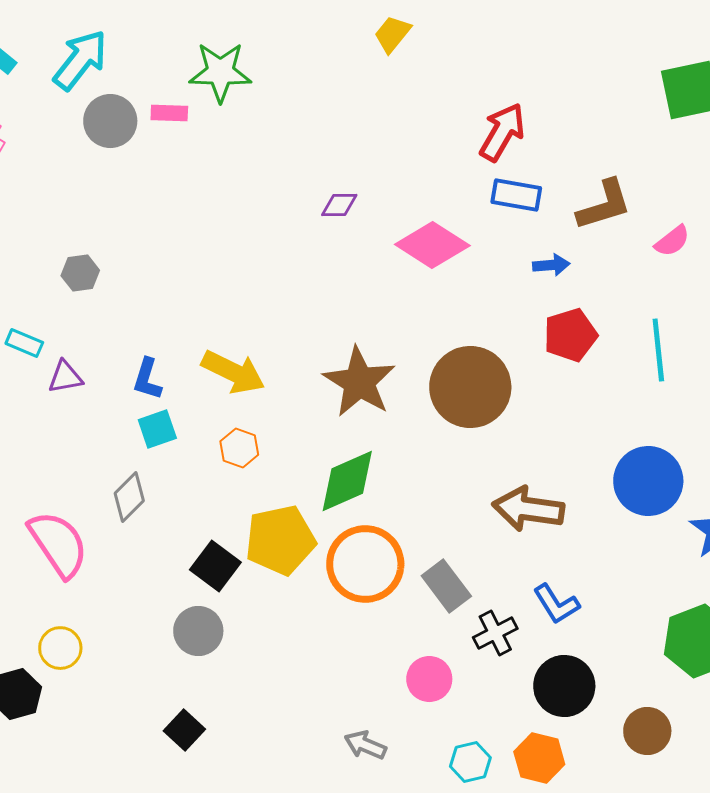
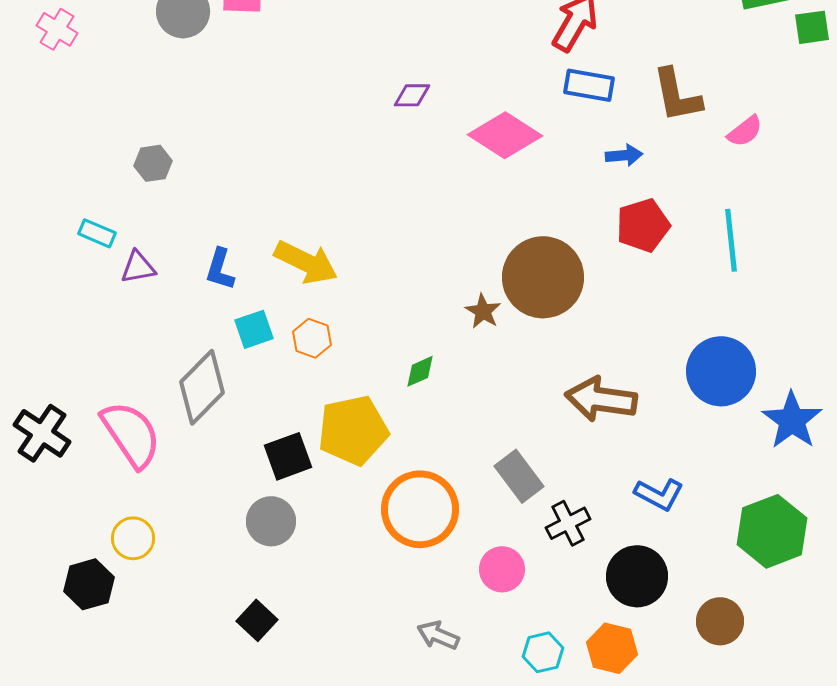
brown L-shape: (604, 205) -> (677, 95), turned 96
brown star: (359, 382) -> (483, 311), moved, size x0.5
cyan square: (157, 429) -> (254, 329), moved
green diamond: (347, 481) -> (420, 371), size x0.5
gray diamond: (129, 497) -> (202, 387), size x1.5
orange circle: (365, 564) -> (420, 509), moved
black square: (215, 566) -> (288, 456), turned 33
blue L-shape: (556, 604) -> (659, 494), moved, turned -30

